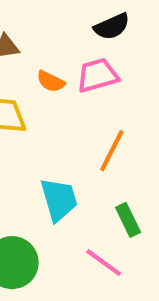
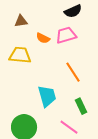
orange line: (112, 151) -> (73, 72), turned -60

